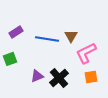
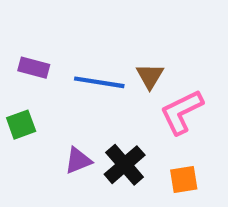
purple rectangle: (16, 32) -> (34, 68), turned 48
orange square: (91, 77) -> (184, 180), moved

